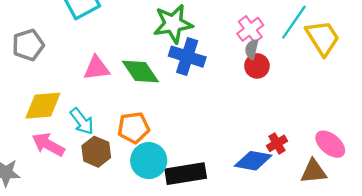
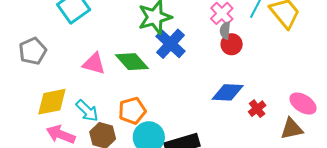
blue cross: (187, 57) -> (171, 44), turned 32
pink triangle: (97, 68) -> (94, 64), turned 30
blue diamond: (253, 161) -> (228, 92), moved

